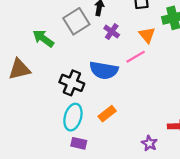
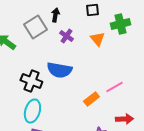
pink line: (136, 57) -> (114, 87), moved
orange rectangle: (107, 114) -> (91, 99), moved

